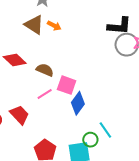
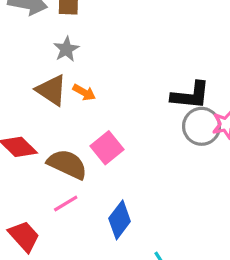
brown semicircle: (45, 70) -> (67, 164), size x1.4
pink square: (67, 85) -> (107, 148), moved, turned 30

